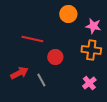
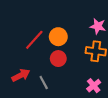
orange circle: (68, 14) -> (58, 37), moved
red line: (32, 39) -> (34, 40), turned -60

